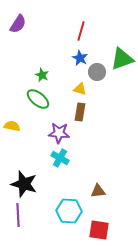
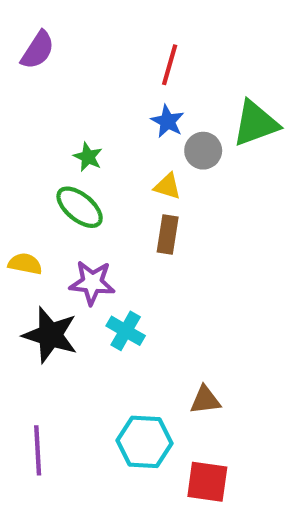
purple star: (59, 133) -> (92, 283), moved
black star: (24, 184) -> (50, 335), moved

